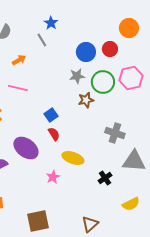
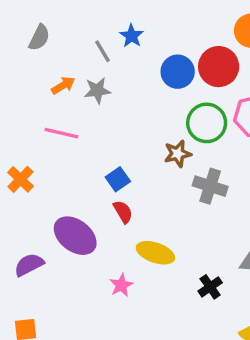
blue star: (51, 23) -> (132, 36), moved
red circle: (110, 49) -> (219, 67), size x1.5
gray star: (77, 76) -> (97, 90), moved
gray cross: (115, 133) -> (210, 186), moved

